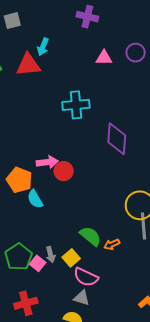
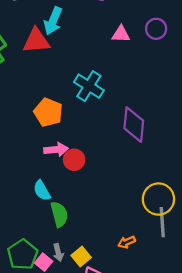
cyan arrow: (43, 47) -> (53, 21), size x1.4
cyan cross: (76, 105) -> (89, 86), turned 36
orange pentagon: (19, 180) -> (48, 112), moved
green semicircle: (90, 236) -> (59, 214), moved, turned 35

